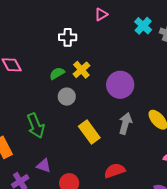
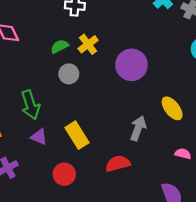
gray arrow: (125, 123) -> (138, 128), moved
yellow rectangle: (89, 132) -> (77, 135), moved
purple triangle: (44, 166) -> (39, 137), moved

